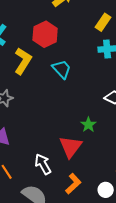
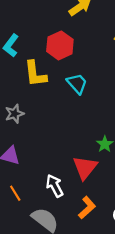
yellow L-shape: (23, 61) -> (35, 74), turned 140

